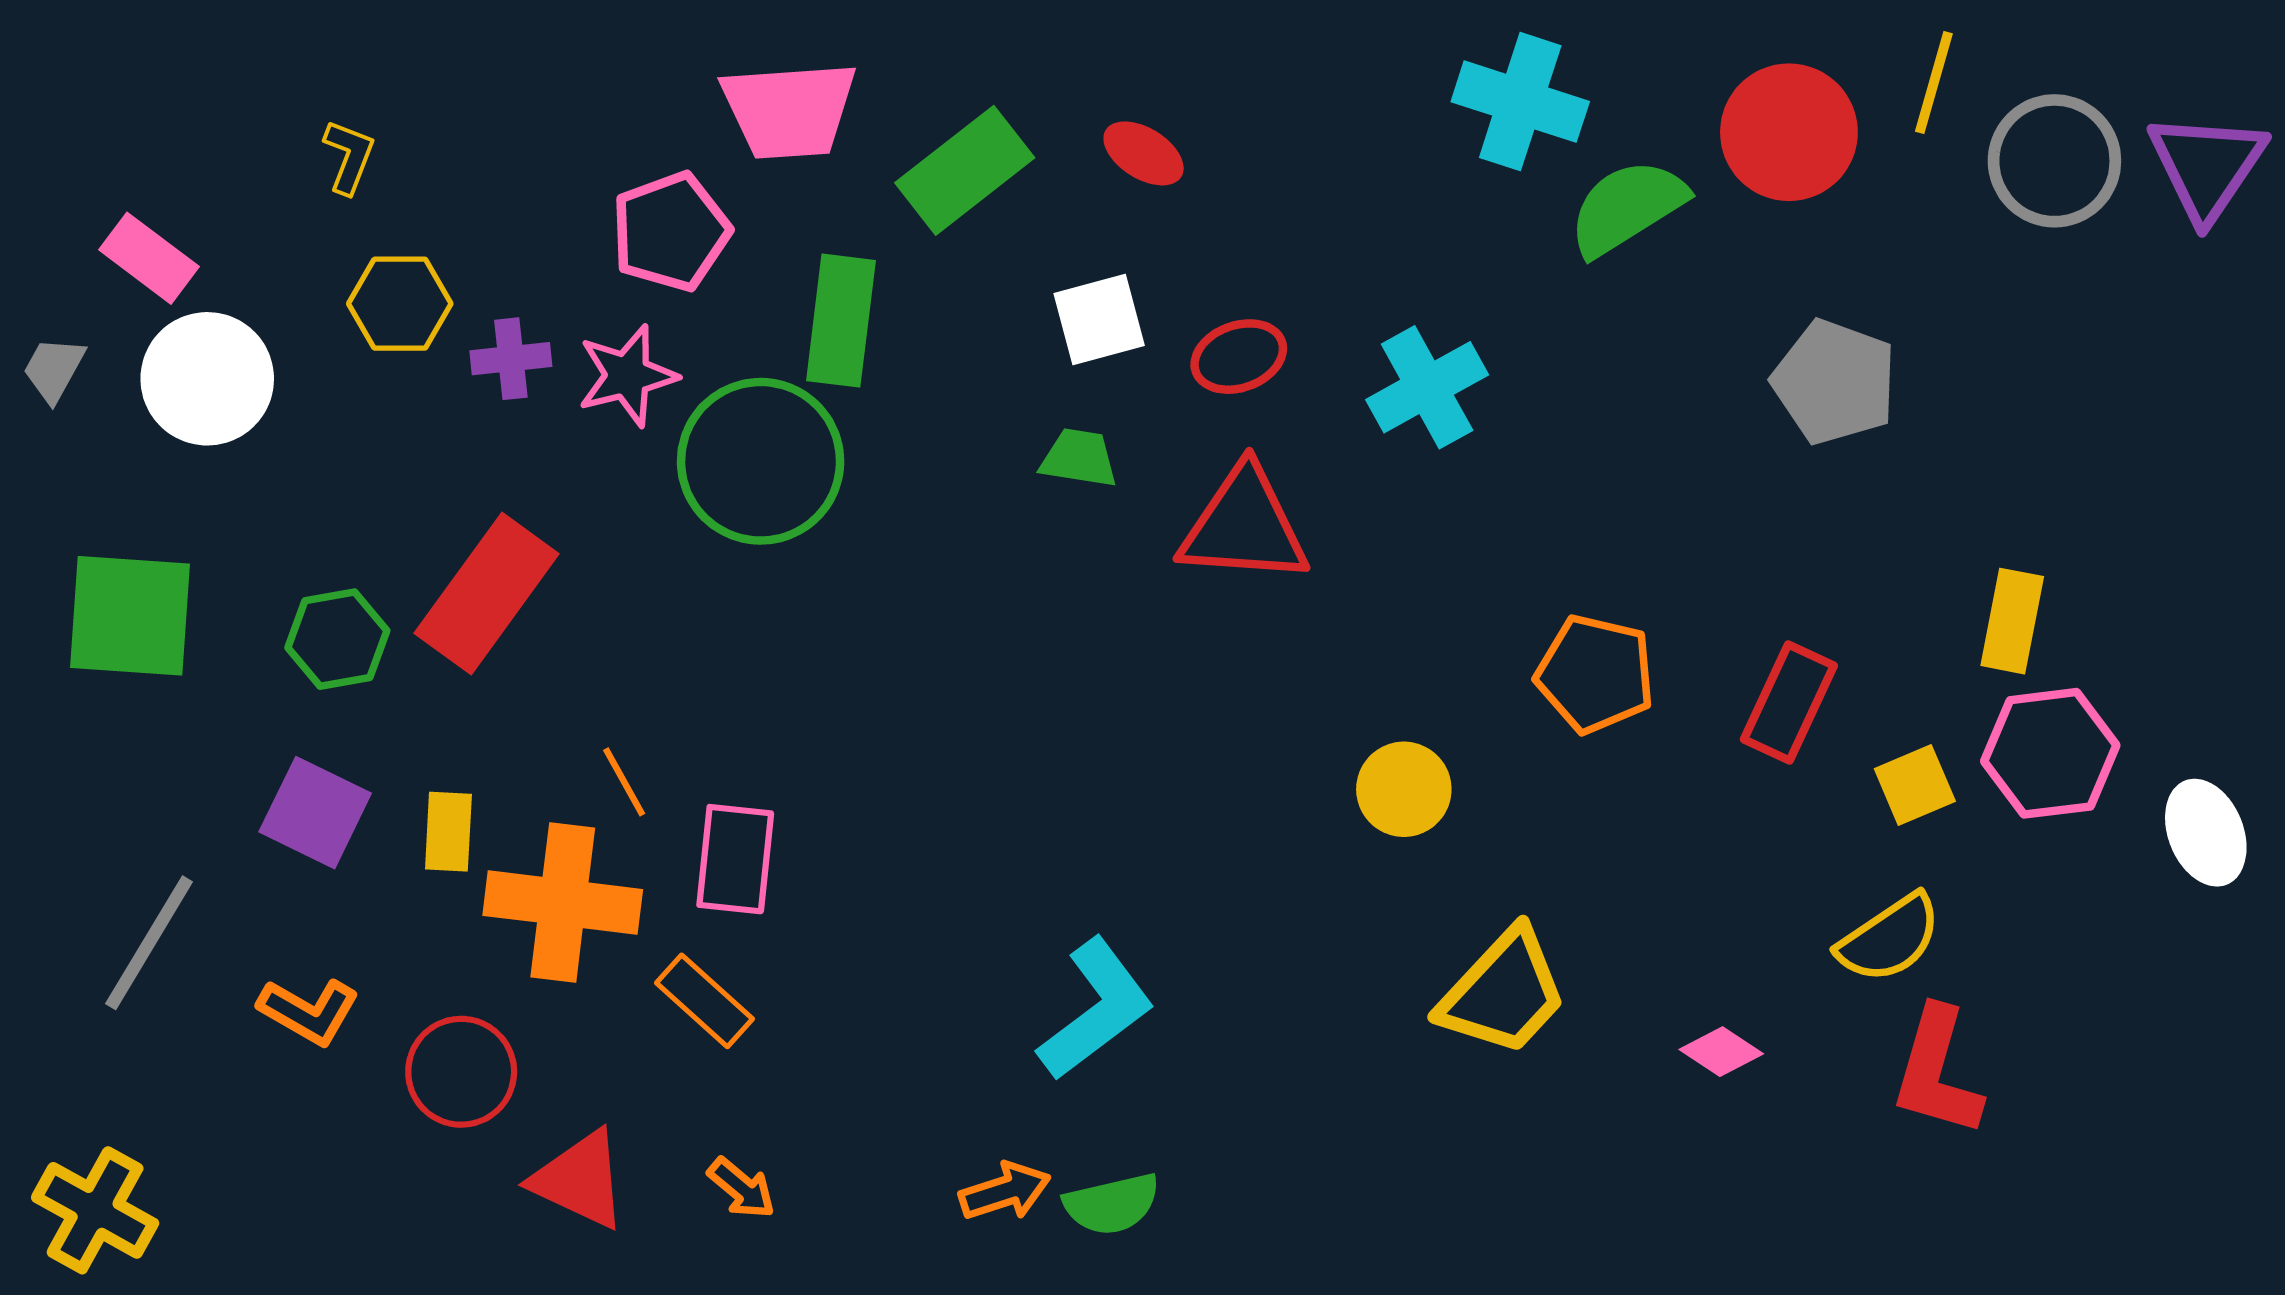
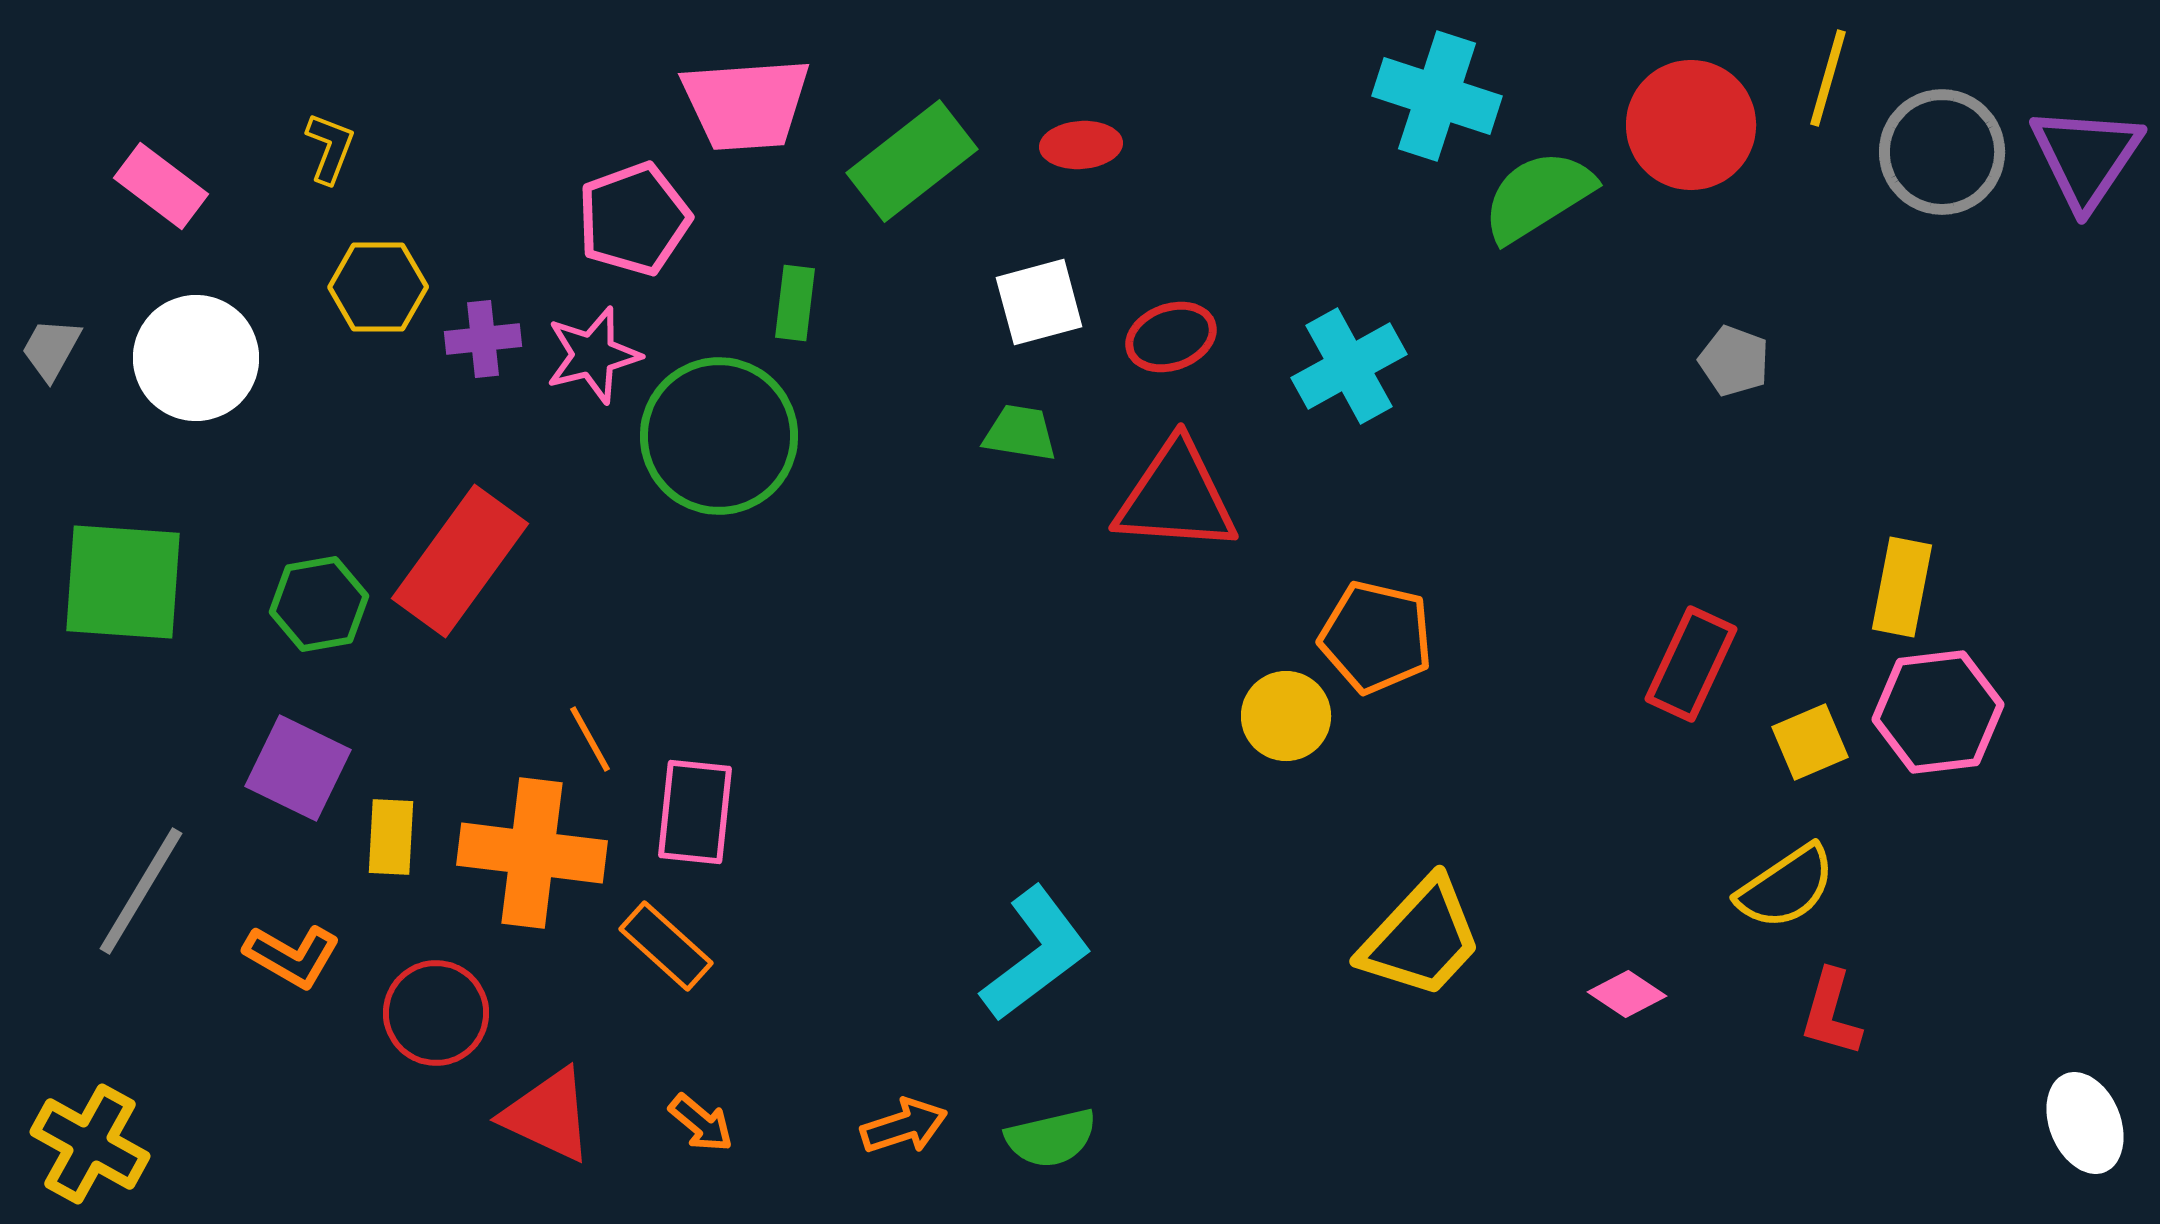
red ellipse: (1144, 153) -> (1081, 145), turned -36
pink rectangle: (149, 258) -> (161, 186), moved
green rectangle: (841, 321) -> (795, 303), size x0.6
gray pentagon: (1834, 382) -> (1734, 361), size x0.6
orange pentagon: (1595, 674) -> (1376, 637), moved
yellow circle: (1404, 789) -> (1286, 716), moved
yellow rectangle: (448, 832) -> (391, 837), moved
white ellipse: (2206, 833) -> (2085, 1123), moved
red L-shape: (1937, 1072) -> (1831, 1013), size x0.7
orange arrow: (1005, 1191) -> (904, 1126), moved

